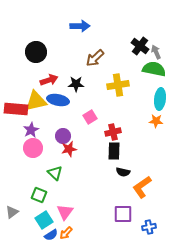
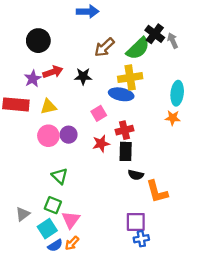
green semicircle: (154, 69) -> (138, 48), moved, turned 125
blue ellipse: (58, 100) -> (121, 94), moved
yellow triangle: (36, 101) -> (48, 107), moved, size x0.7
purple star: (31, 130) -> (33, 79), moved
pink circle: (33, 148) -> (48, 136), moved
red star: (69, 149) -> (101, 144), moved
orange L-shape: (142, 187) -> (157, 192), turned -70
green square: (39, 195) -> (53, 205), moved
gray triangle: (12, 212) -> (23, 214), moved
blue cross: (149, 227) -> (141, 239), moved

